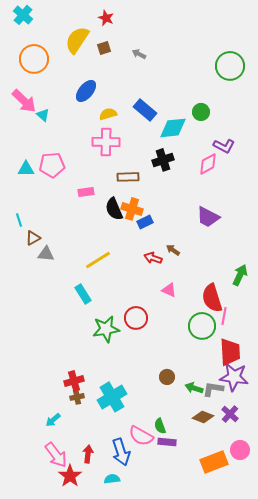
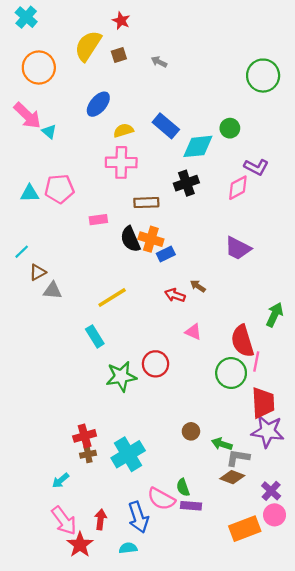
cyan line: (19, 220) -> (22, 252), turned 64
gray L-shape: (213, 389) -> (238, 458), moved
purple cross: (230, 414) -> (271, 491), moved

